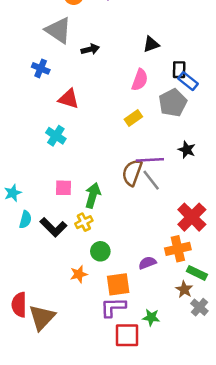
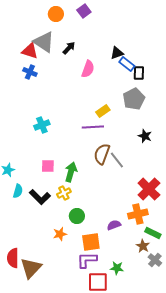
black arrow: (90, 49) -> (69, 48), moved, turned -32
pink semicircle: (140, 80) -> (88, 69), moved
blue rectangle: (188, 81) -> (127, 64), moved
red triangle: (69, 99) -> (30, 51), moved
cyan cross: (56, 136) -> (42, 125), turned 35
purple line: (150, 160) -> (93, 127), moved

